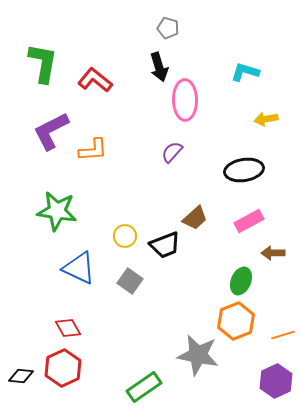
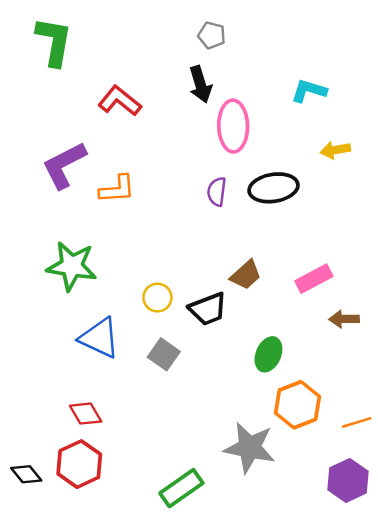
green L-shape: (43, 63) -> (54, 42), moved
purple semicircle: (172, 152) -> (217, 192), turned -35
black ellipse: (244, 170) -> (274, 188), moved
green ellipse: (241, 281) -> (268, 354), moved
black diamond: (21, 376) -> (26, 474), turned 45

